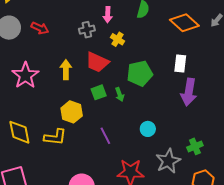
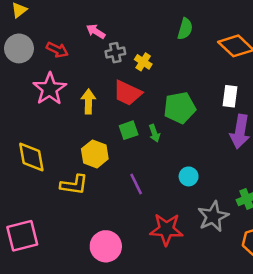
pink arrow: (108, 15) -> (96, 31), moved, turned 119
yellow cross: (117, 39) -> (143, 62), moved
pink star: (25, 75) -> (50, 89), moved
yellow diamond: (19, 132) -> (31, 157), moved

